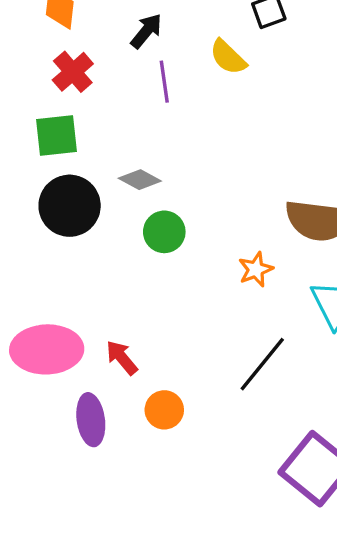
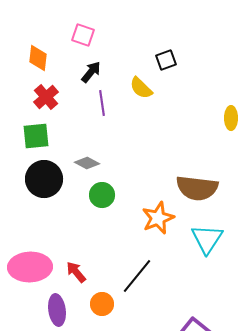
orange star: (256, 269) -> (158, 218), size x1.5
black line: (262, 364) -> (137, 276), moved

